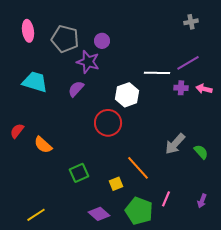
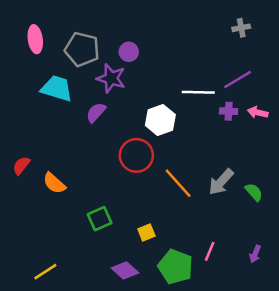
cyan trapezoid: (35, 82) -> (57, 88), moved
orange line: (138, 168) -> (178, 183), moved

